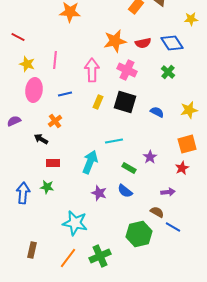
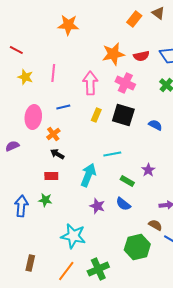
pink ellipse: (34, 90) -> (33, 117), moved
purple semicircle: (14, 121) -> (12, 146), moved
black arrow: (41, 139) -> (57, 154), moved

